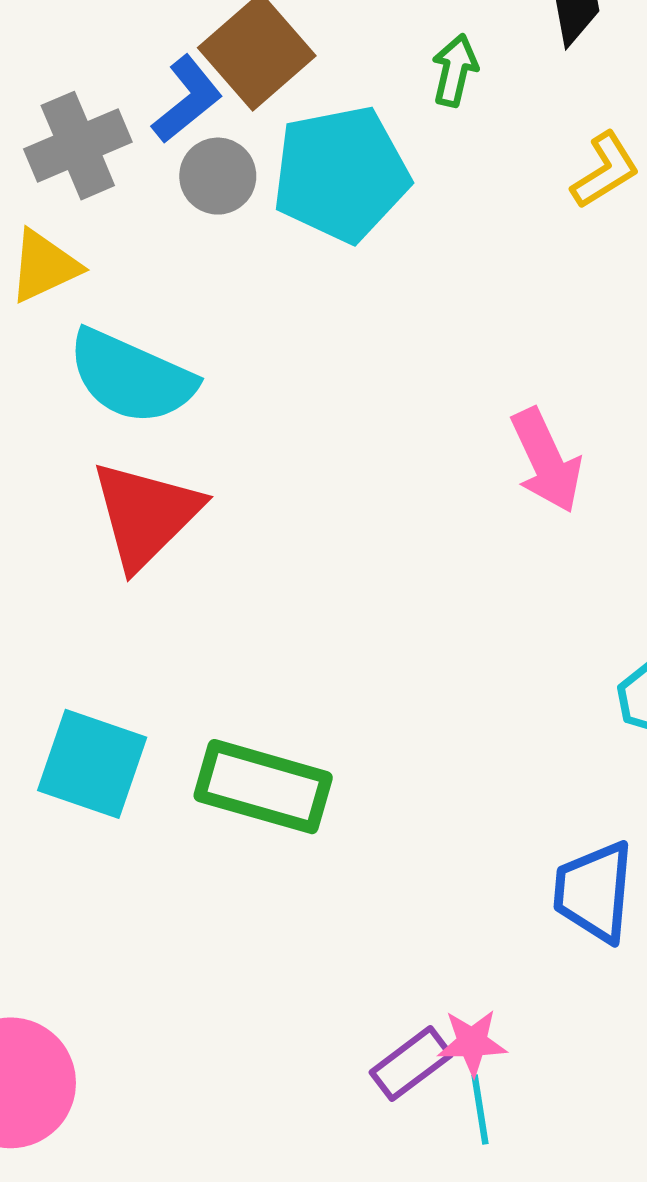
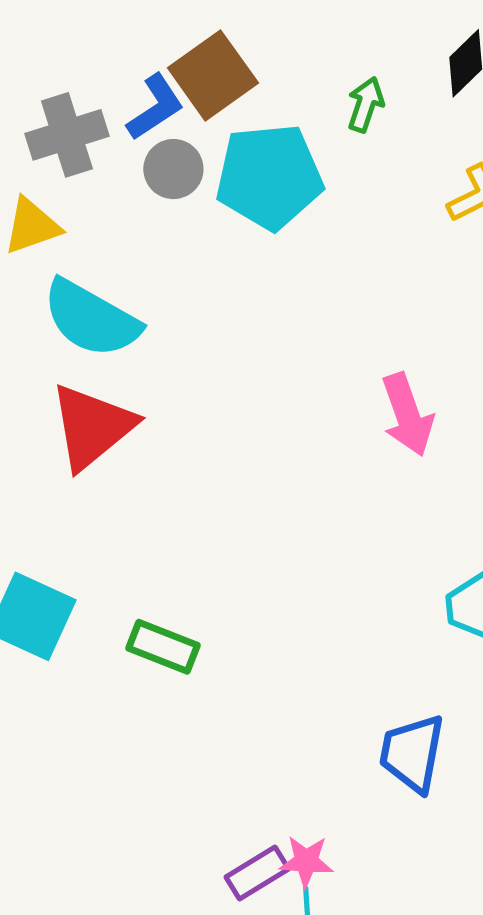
green rectangle: (263, 787) -> (163, 647), size x0.7

